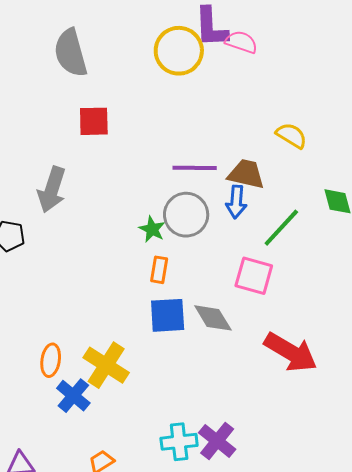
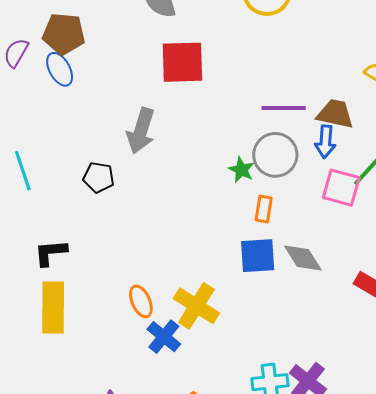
red square: (94, 121) -> (182, 62), size x1.4
orange rectangle: (159, 270) -> (264, 209), moved
pink square: (254, 276) -> (341, 188), moved
orange ellipse: (51, 360) -> (141, 301), turned -32

